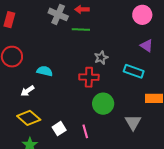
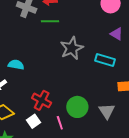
gray star: (101, 58) -> (72, 48), size x1.6
red cross: (89, 77) -> (42, 100), moved, turned 30
green circle: (103, 104) -> (77, 107), moved

